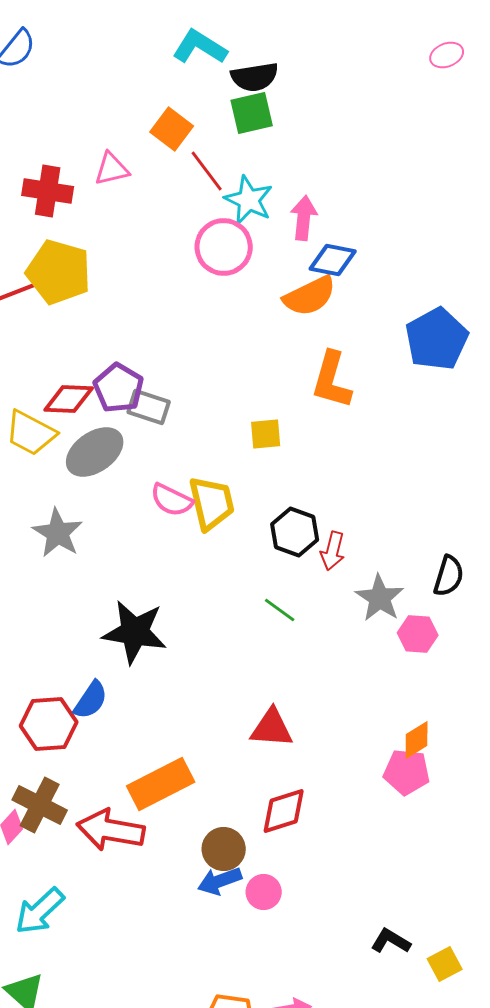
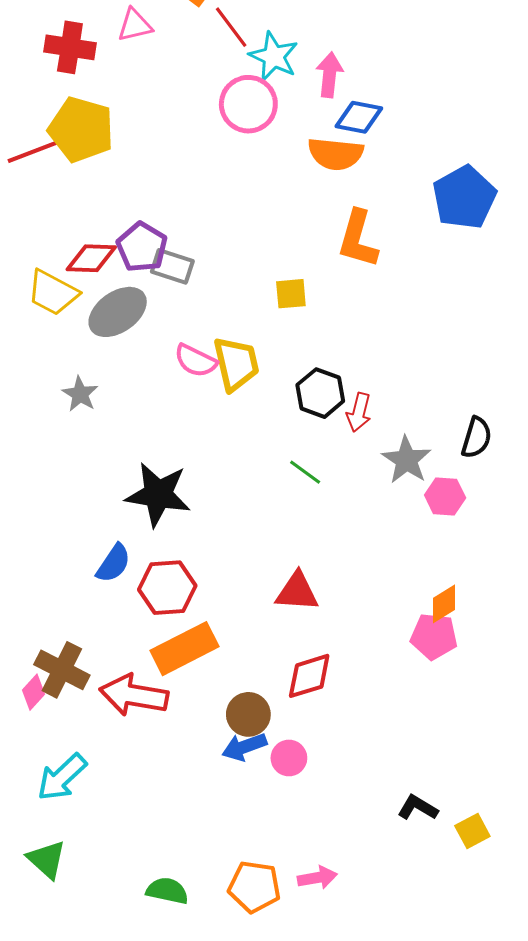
orange semicircle: (310, 296) -> (336, 154), turned 32
gray star: (58, 533) -> (80, 394), size x0.7
red hexagon: (49, 724) -> (167, 588), moved

